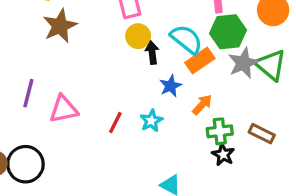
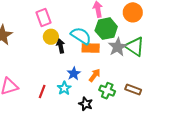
orange rectangle: (200, 61) -> (91, 48), turned 42
blue star: (171, 86) -> (74, 74), moved
green cross: (220, 131) -> (107, 91), turned 35
black star: (223, 155) -> (86, 104), moved

